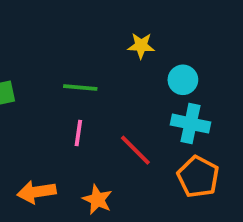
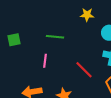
pink line: (78, 133) -> (45, 61), moved

